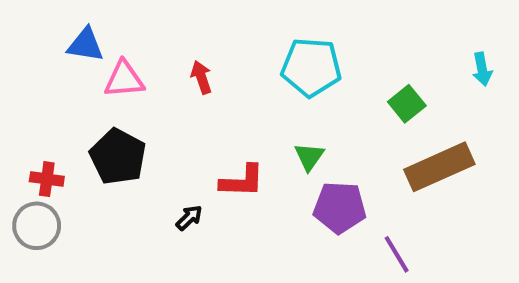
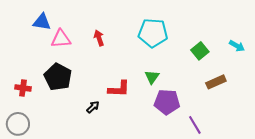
cyan arrow: (482, 69) -> (237, 46), moved, turned -49
brown rectangle: (439, 167) -> (216, 82), size x0.6
gray circle: (37, 226) -> (18, 124), moved

